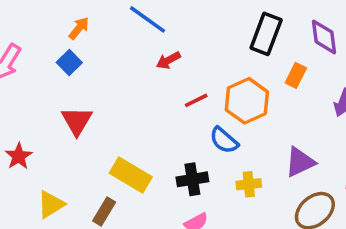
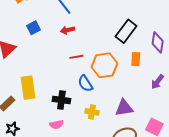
blue square: (69, 63) -> (33, 28), moved
orange rectangle: (296, 75) -> (136, 59), turned -40
yellow rectangle: (131, 175) -> (28, 88), turned 35

